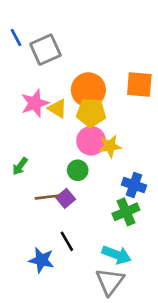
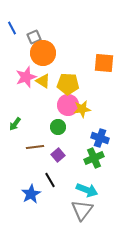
gray square: (45, 50) -> (34, 37), size x0.6
orange circle: (88, 90) -> (43, 53), moved
purple square: (66, 198) -> (58, 155), moved
blue star: (41, 260) -> (31, 194), turned 30

